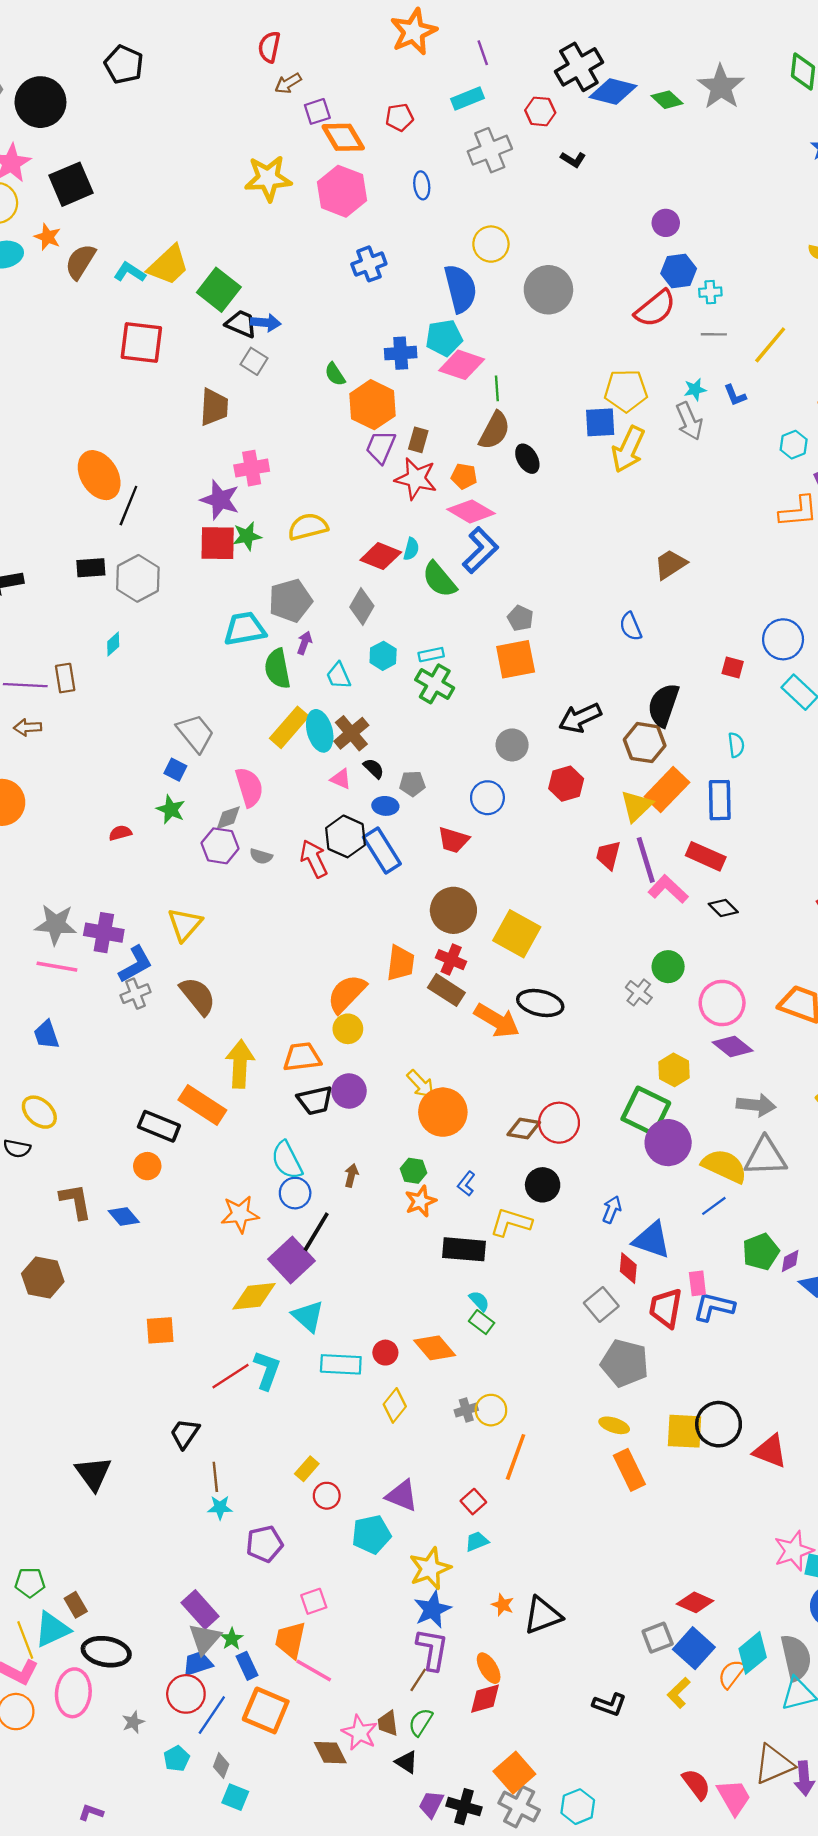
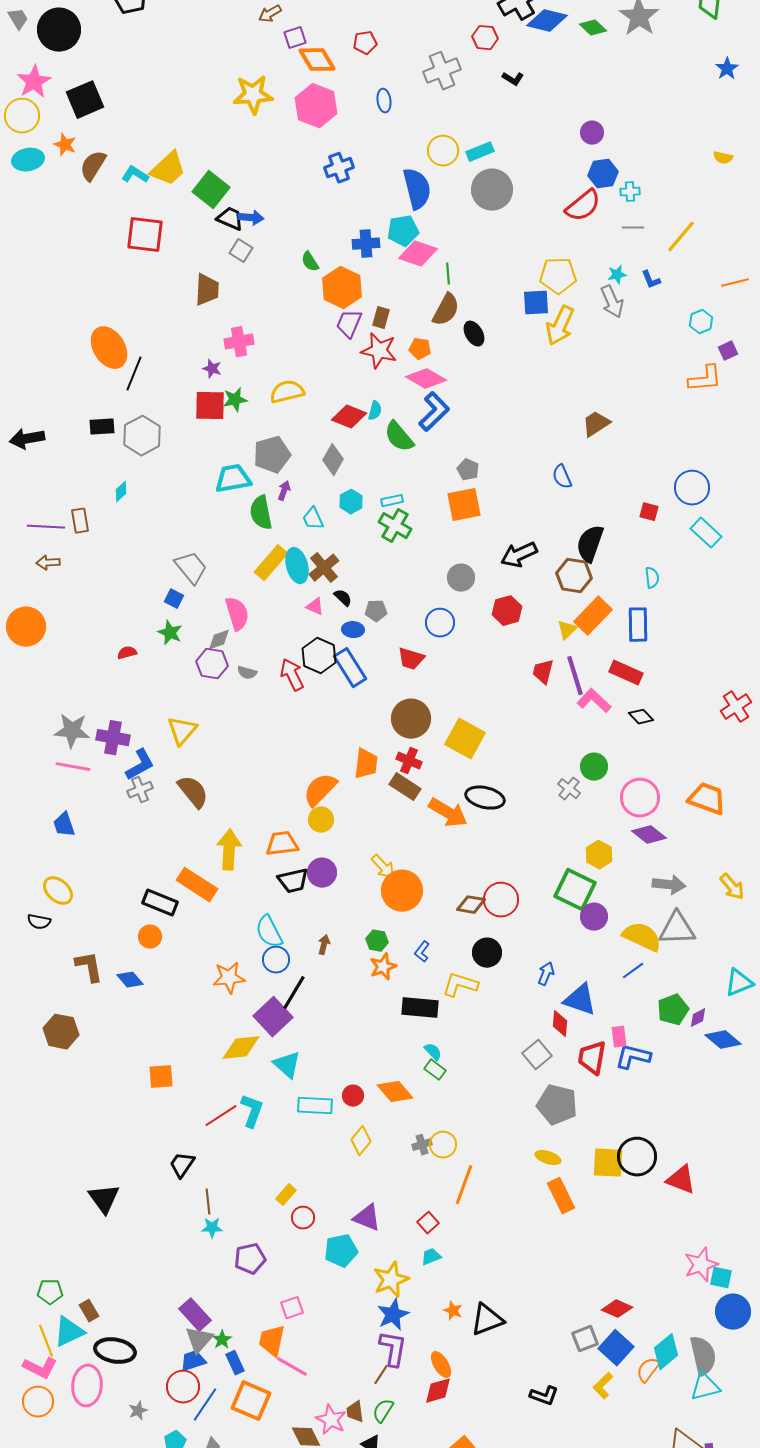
cyan rectangle: (468, 99) -> (480, 152), moved
purple star: (220, 500) -> (212, 369), size x0.6
yellow triangle: (636, 806) -> (567, 630), size x0.7
purple circle: (668, 1143) -> (594, 917), size x0.7

